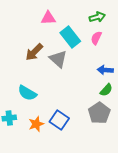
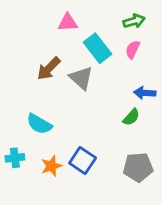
green semicircle: (106, 90) -> (131, 117), moved
gray pentagon: (99, 113) -> (138, 167), moved, turned 30

